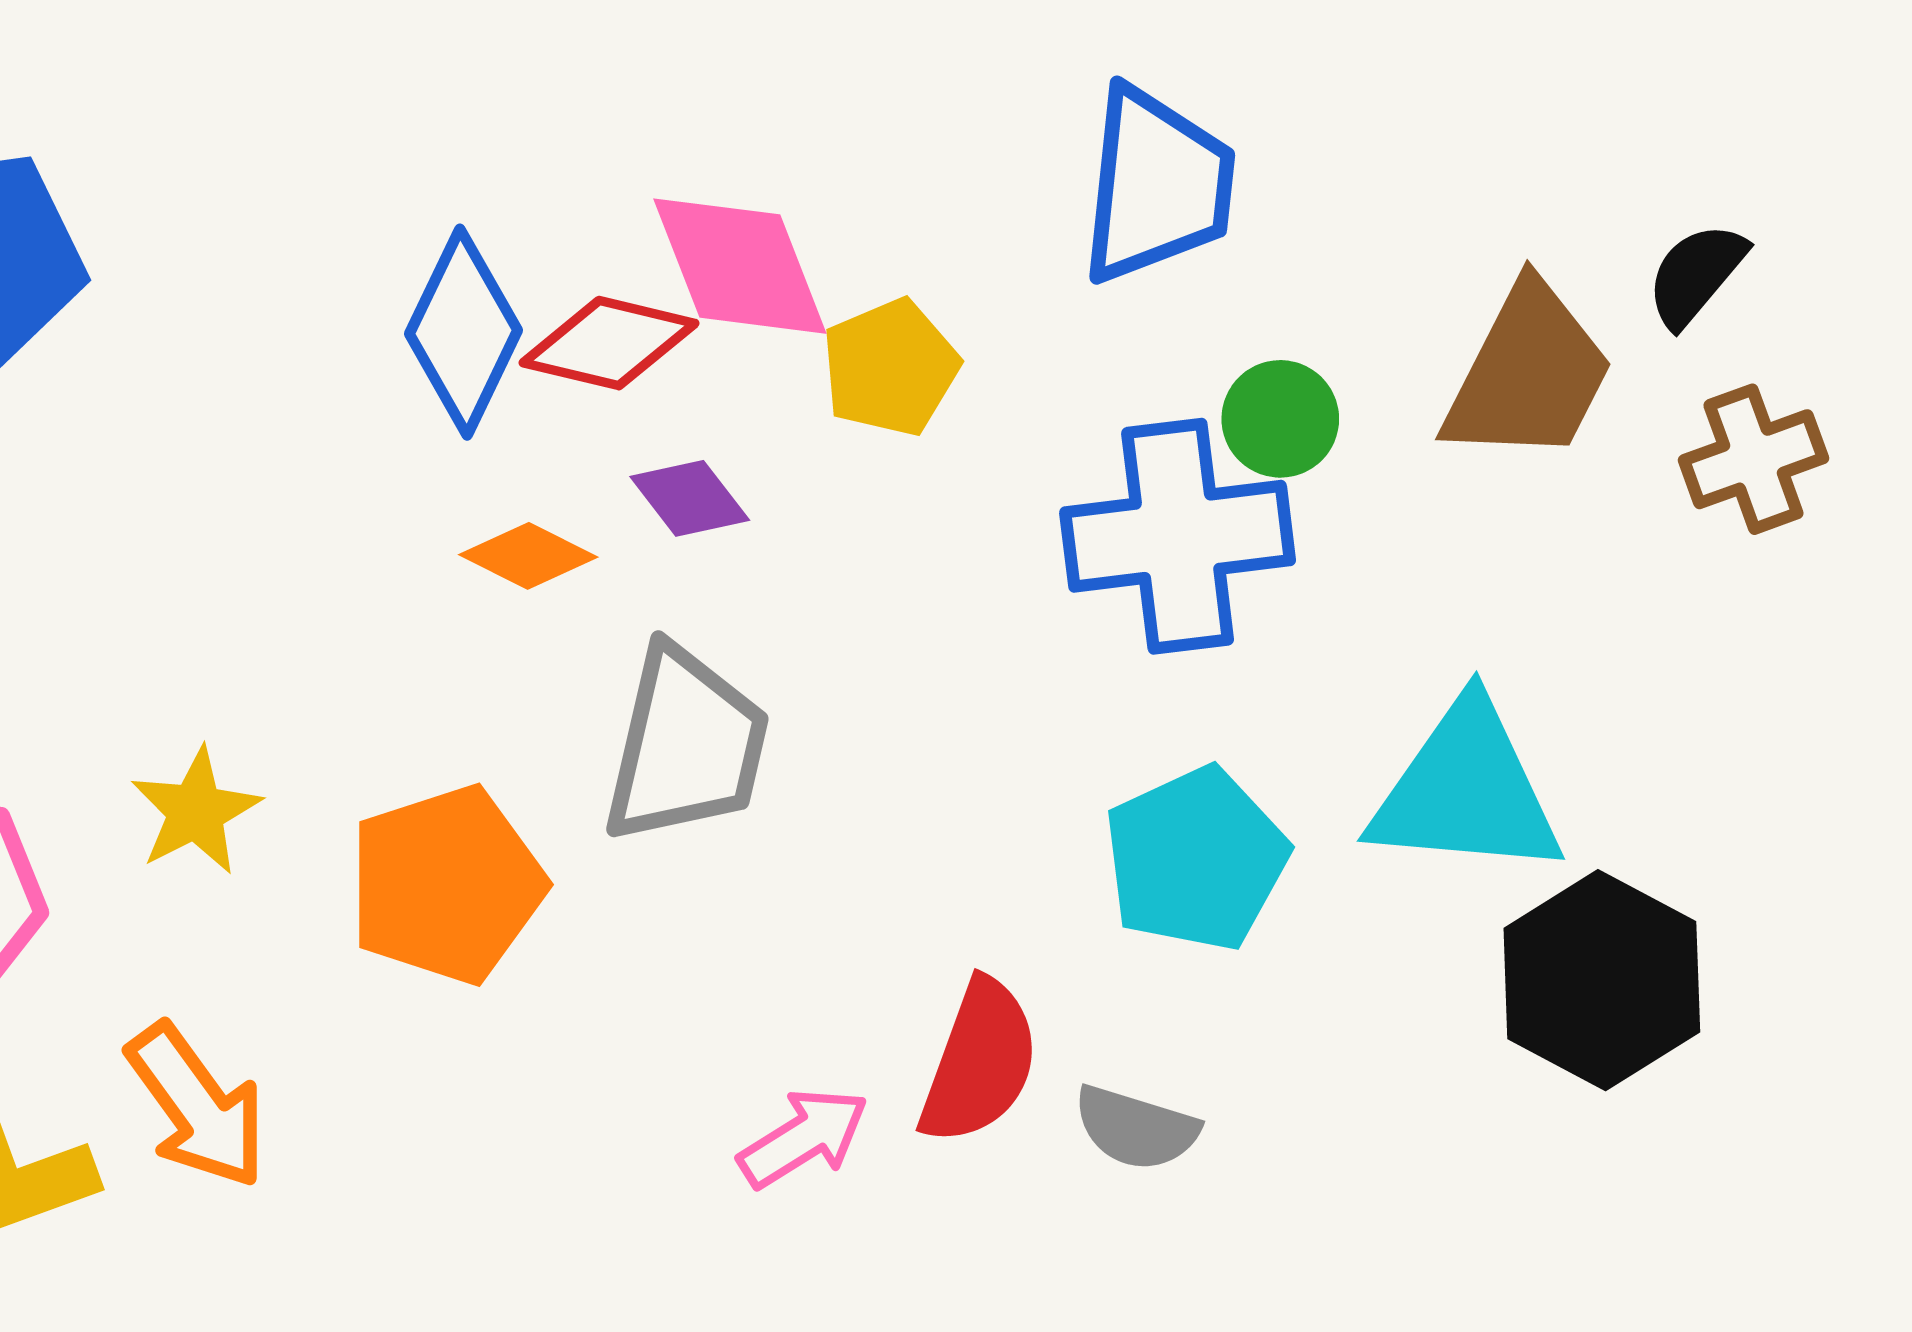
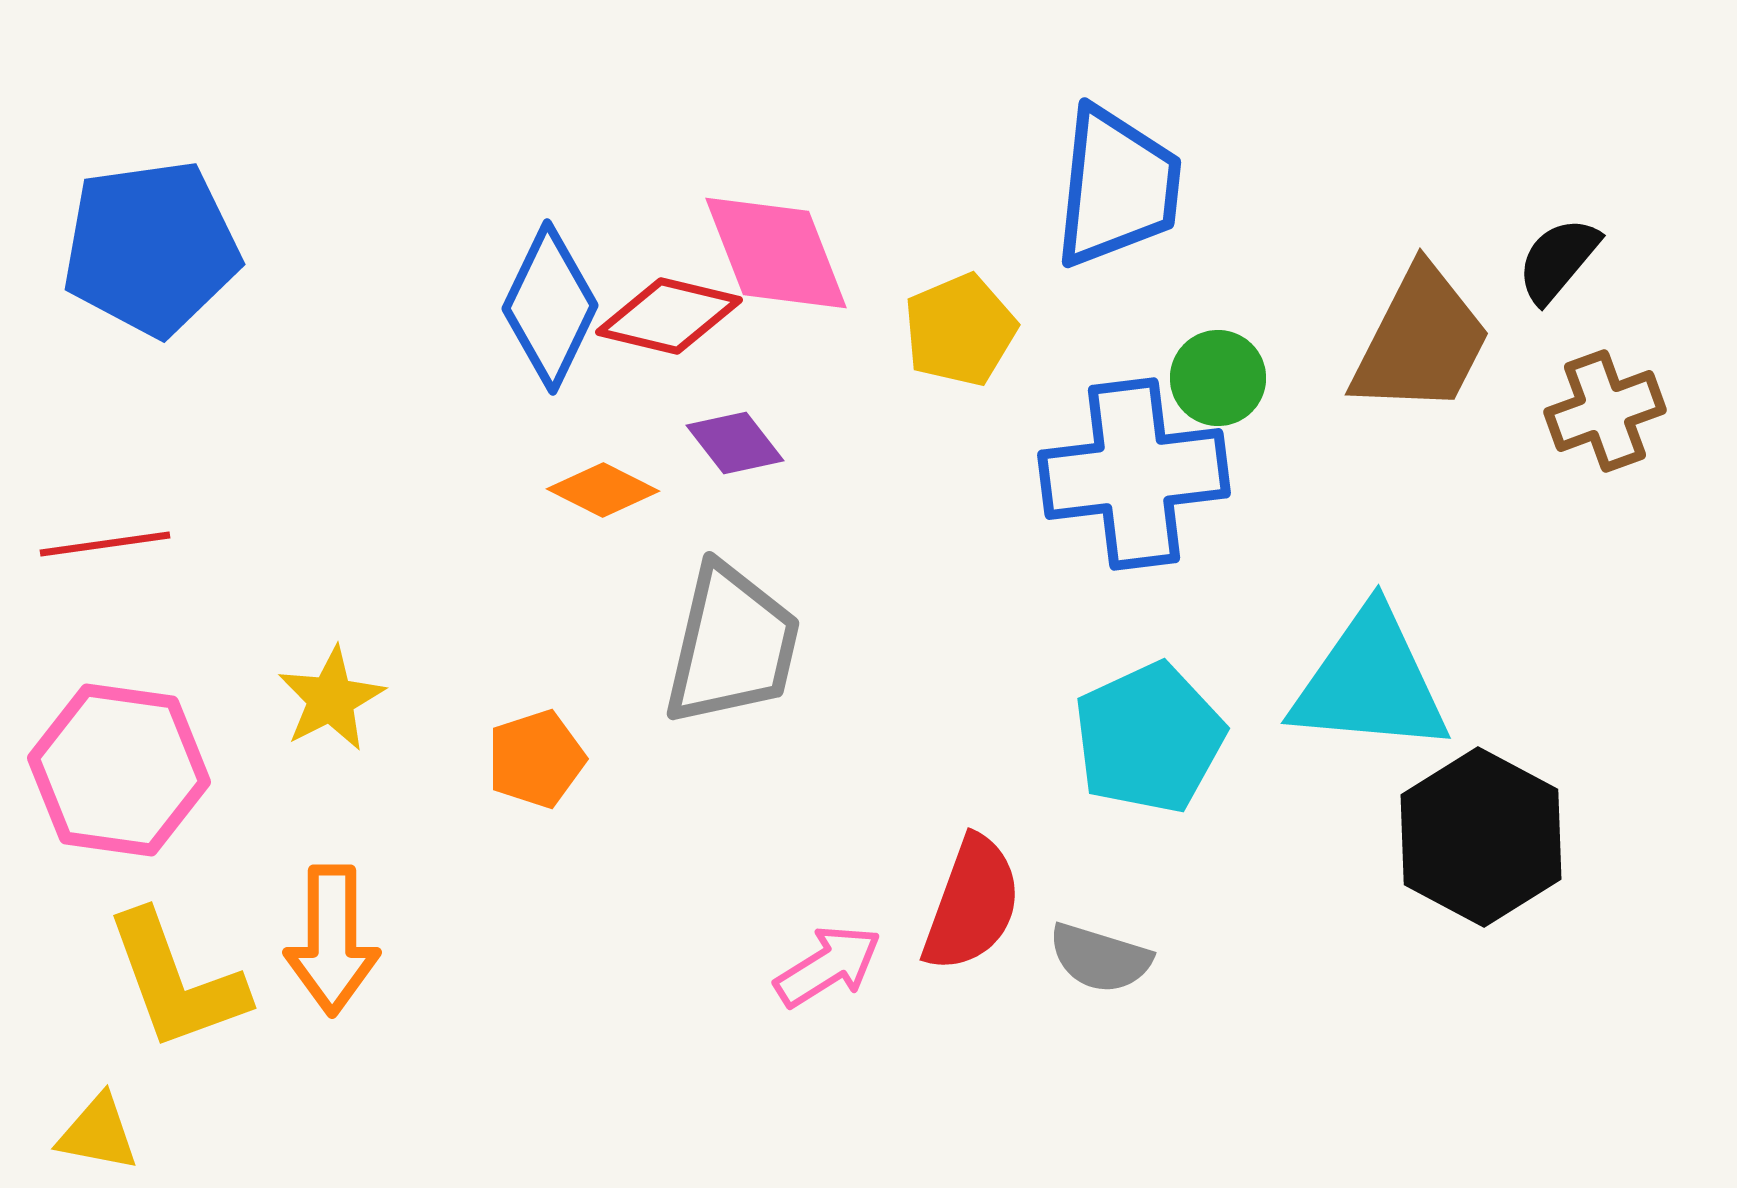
yellow pentagon: (890, 368) -> (960, 330), moved
orange pentagon: (446, 885) -> (536, 759), size x0.6
orange arrow: (197, 1106) -> (332, 940), turned 36

